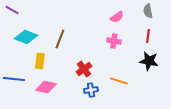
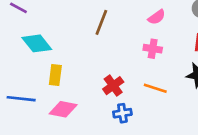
cyan diamond: (26, 37) -> (37, 43), turned 30
brown line: (60, 39) -> (101, 22), moved
orange line: (119, 81) -> (155, 88), moved

